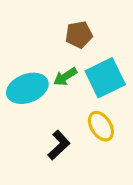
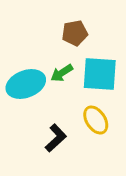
cyan square: (105, 78) -> (100, 74), turned 30

